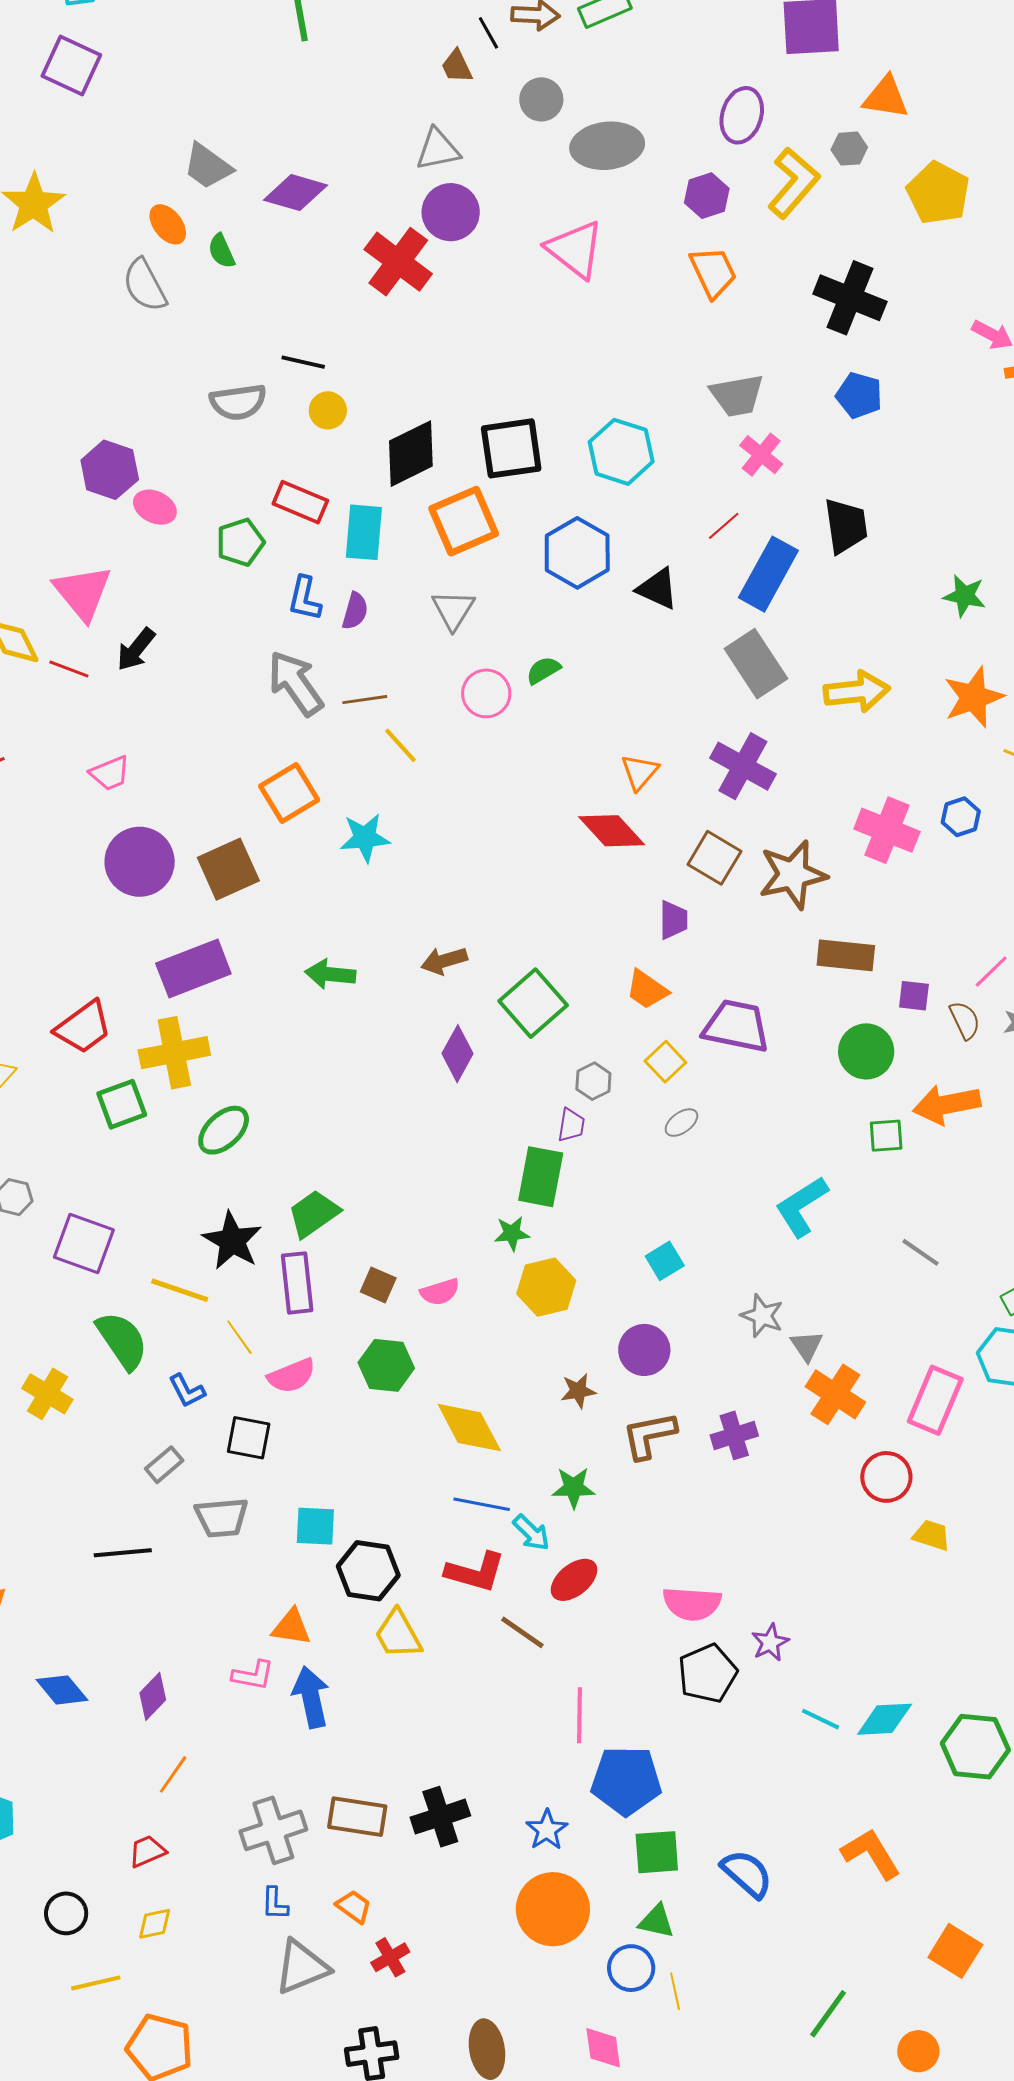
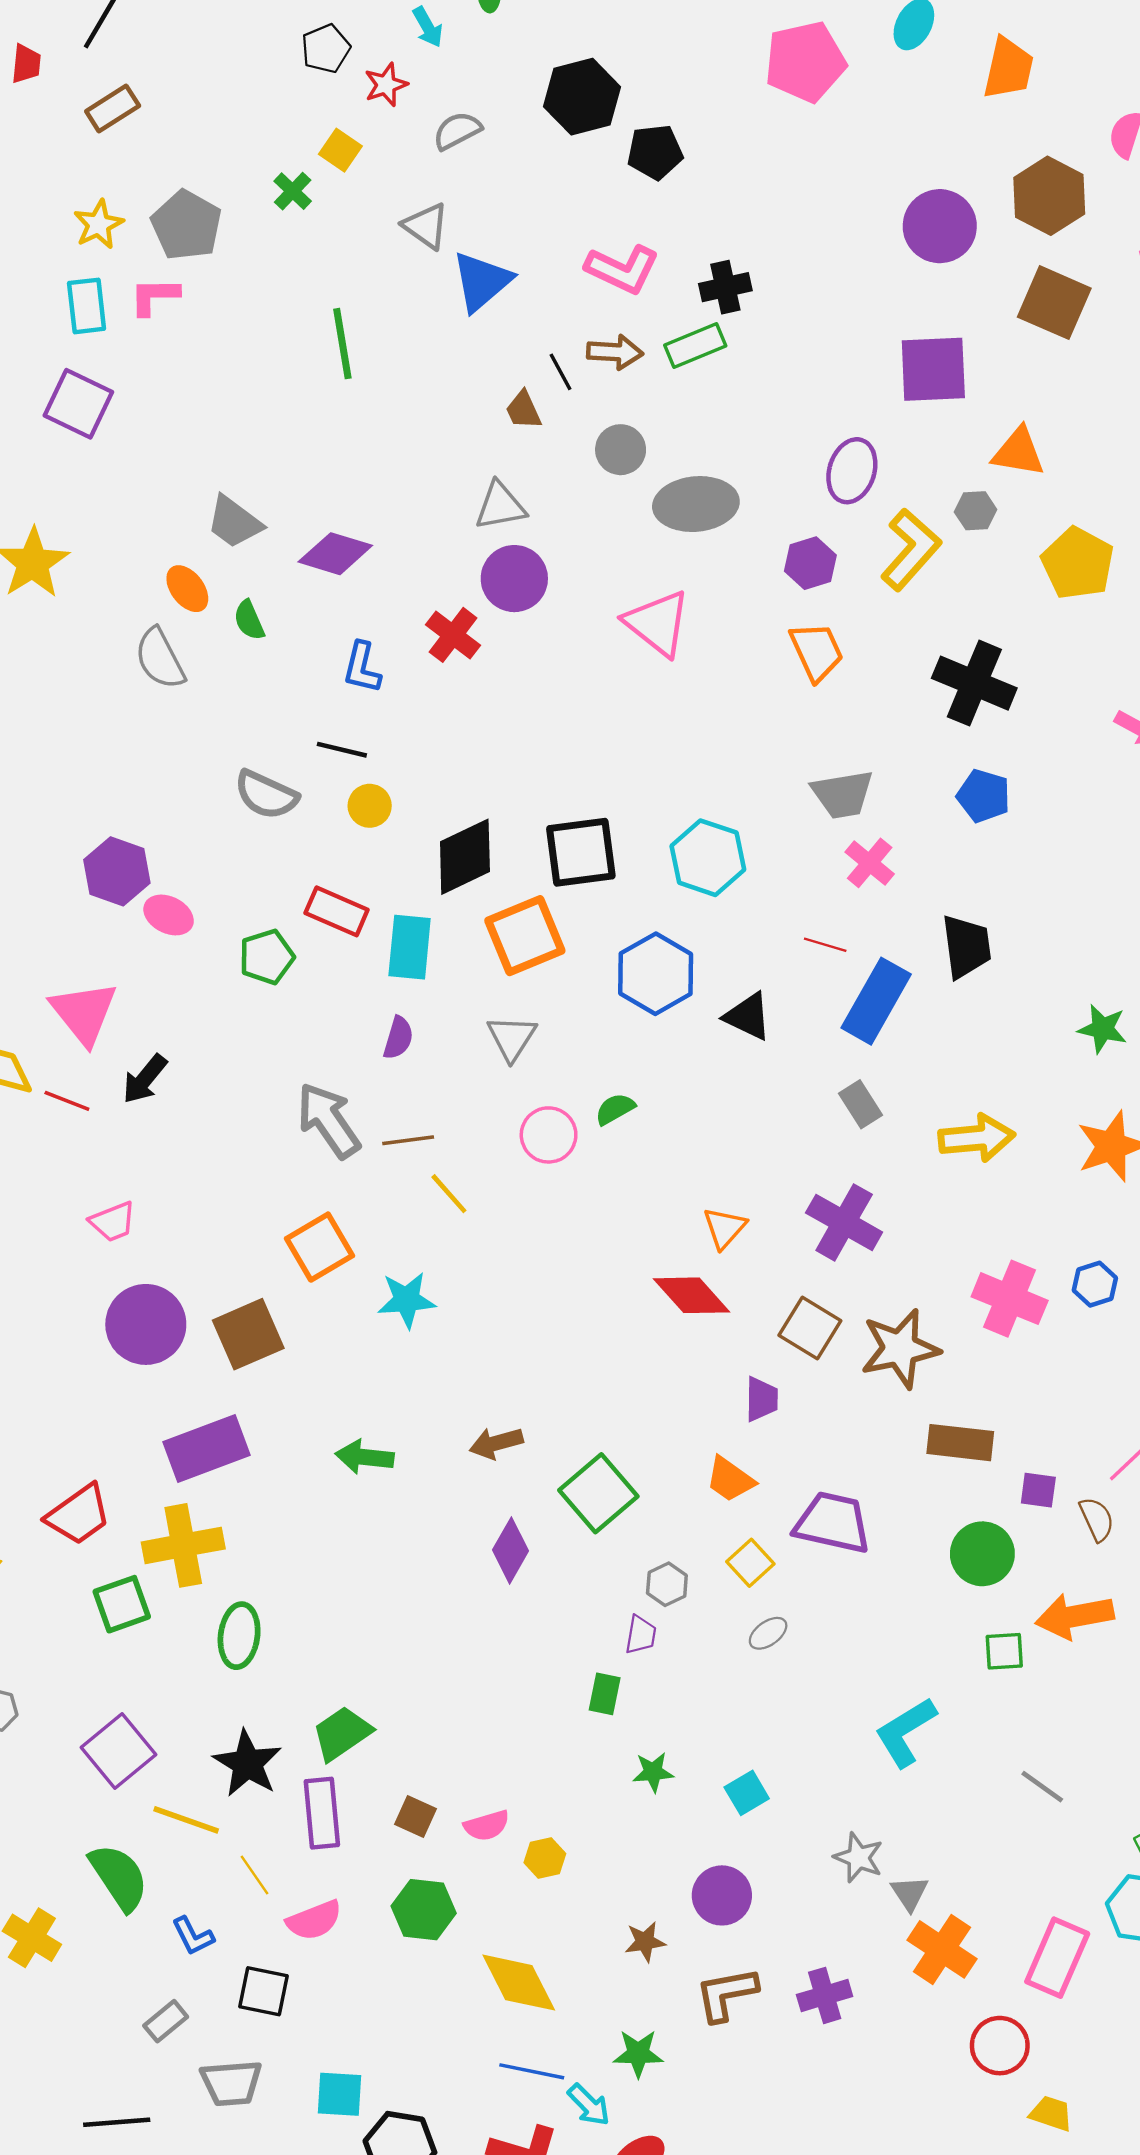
red cross: (398, 262) -> (453, 635), size x0.7
gray semicircle: (238, 402) -> (266, 795), turned 32
red line: (724, 526) -> (825, 945), turned 57
blue L-shape: (305, 598) -> (362, 668), moved
gray rectangle: (756, 664) -> (861, 1104), size x0.6
green ellipse: (224, 1130) -> (239, 1636), turned -40
green rectangle: (541, 1177) -> (605, 1694), size x0.6
green star: (512, 1233) -> (653, 1772), moved
purple square: (84, 1243) -> (119, 1751), moved, turned 30
yellow hexagon: (546, 1287) -> (545, 1858), moved, size x0.6

